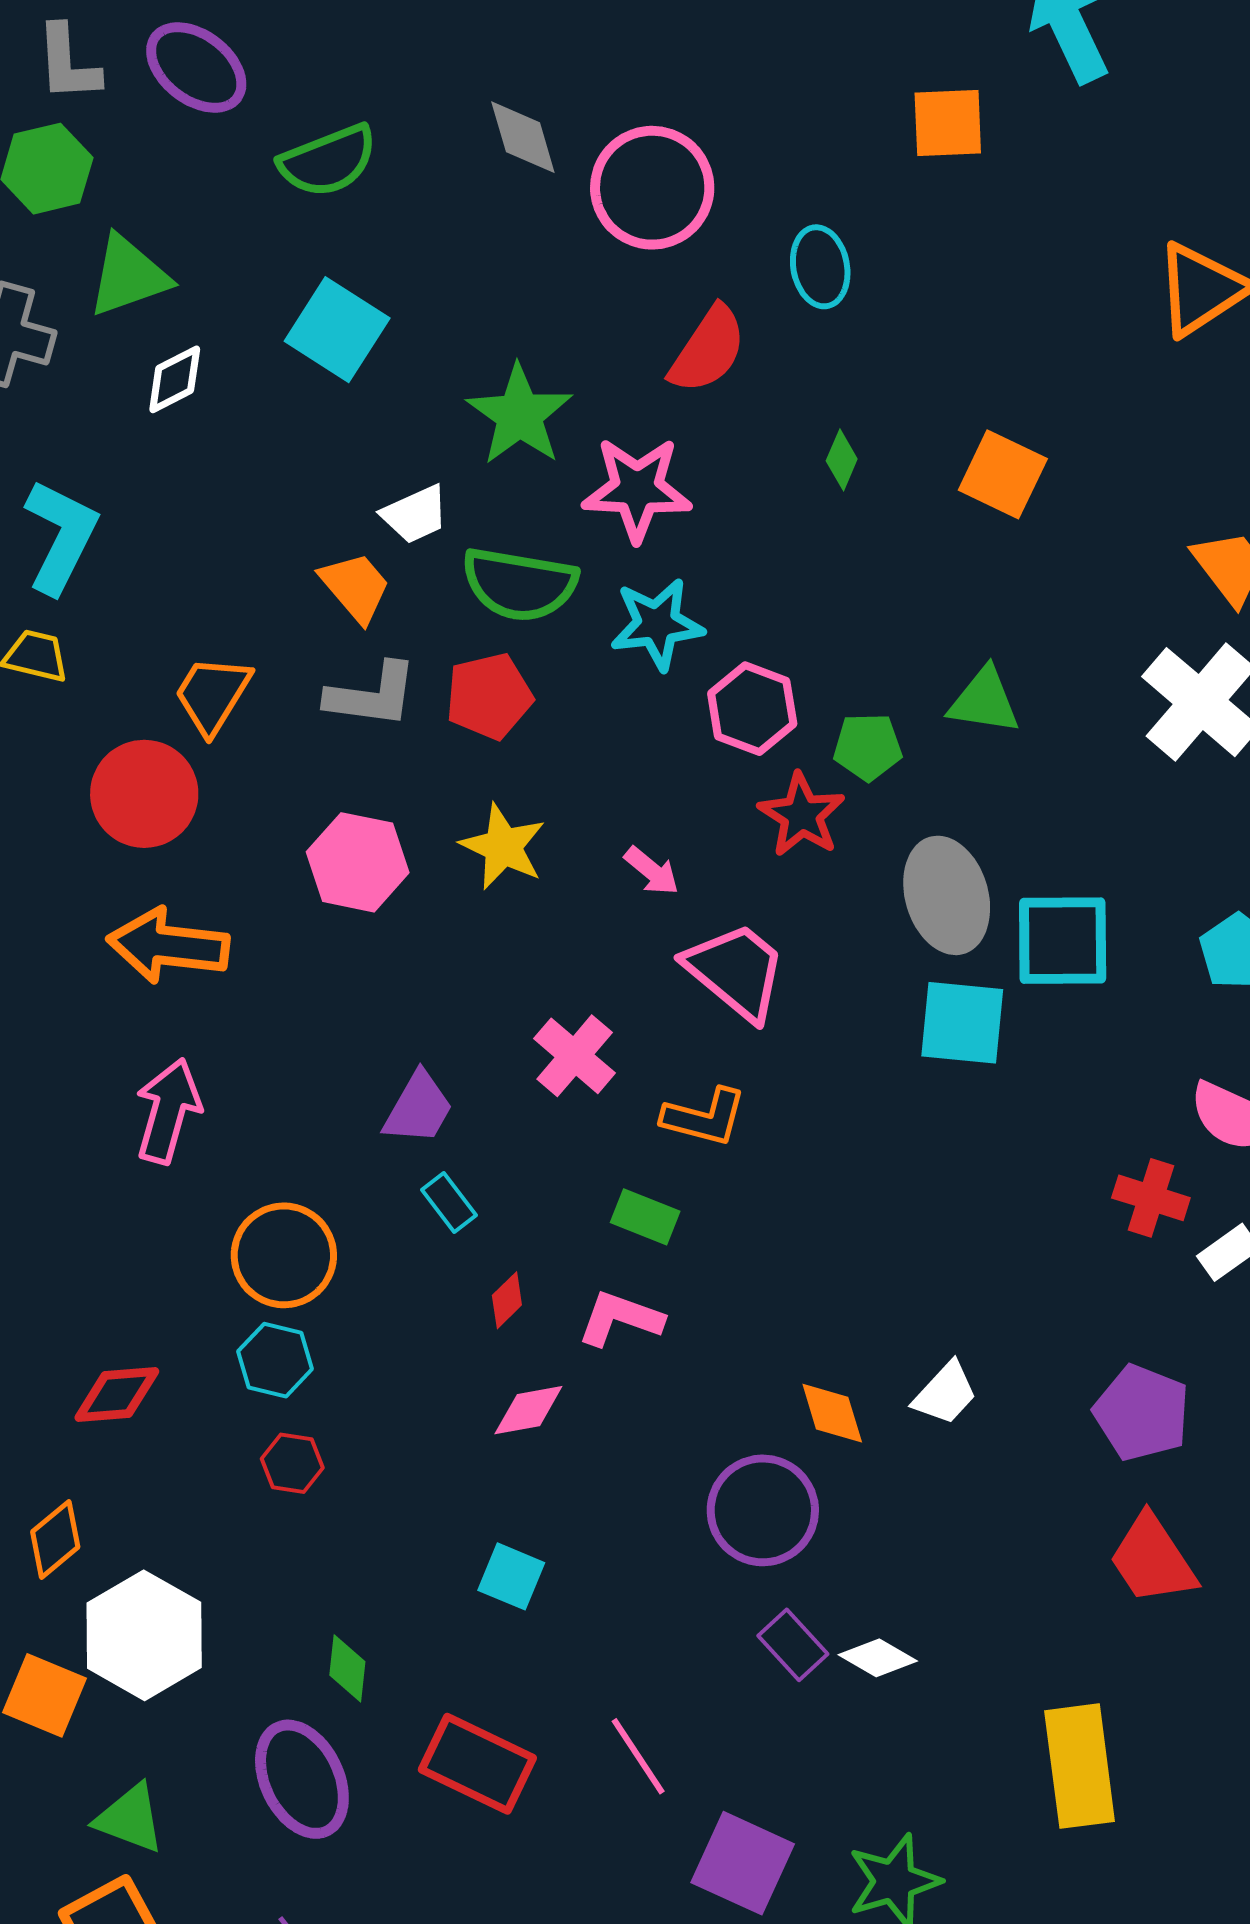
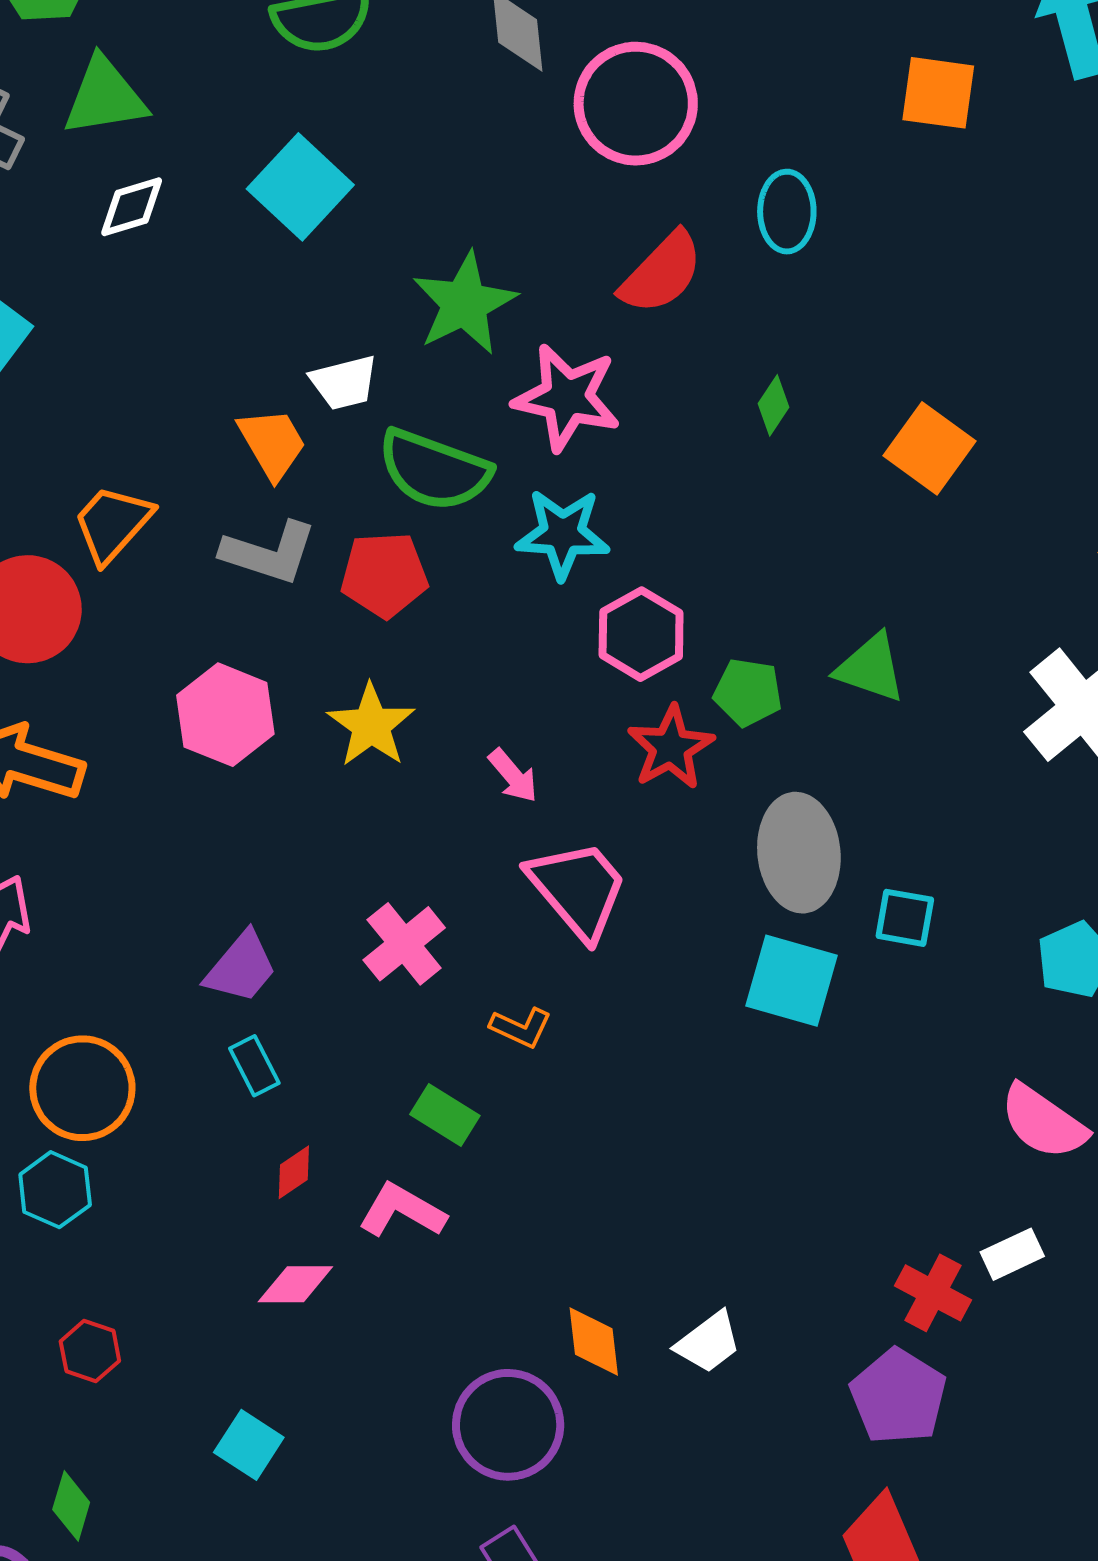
cyan square: (1063, 941) -> (905, 918), size x0.6
orange L-shape: (704, 1117) -> (521, 1027), size x0.7
red cross: (1151, 1198) -> (933, 1293), moved
red hexagon: (292, 1463) -> (90, 1351), moved

